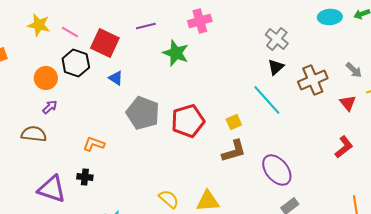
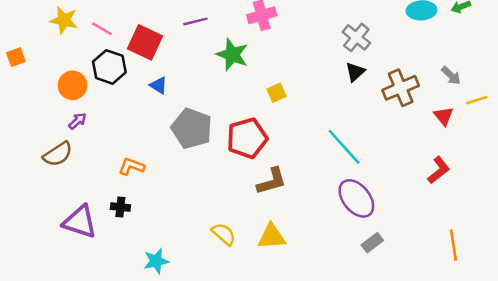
cyan line: (267, 100) -> (344, 147), moved
yellow square: (234, 122) -> (277, 93), moved
brown semicircle: (34, 134) -> (58, 154), turned 140
brown L-shape: (234, 151) -> (272, 181), moved

